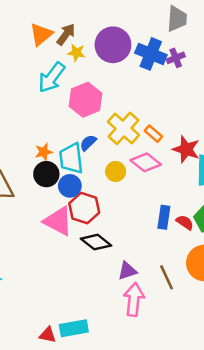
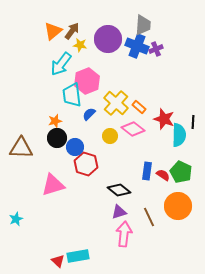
gray trapezoid: (177, 19) -> (143, 25), moved
cyan trapezoid: (71, 158) -> (72, 95), moved
pink triangle: (58, 221) -> (53, 185), moved, turned -45
black diamond: (96, 242) -> (119, 190), moved
red triangle: (48, 335) -> (58, 261), turned 32

